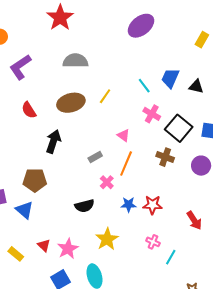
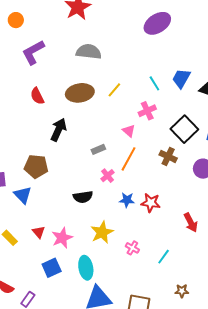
pink cross: (152, 114) -> (147, 111), moved, turned 30
pink cross: (153, 242) -> (132, 248), moved

